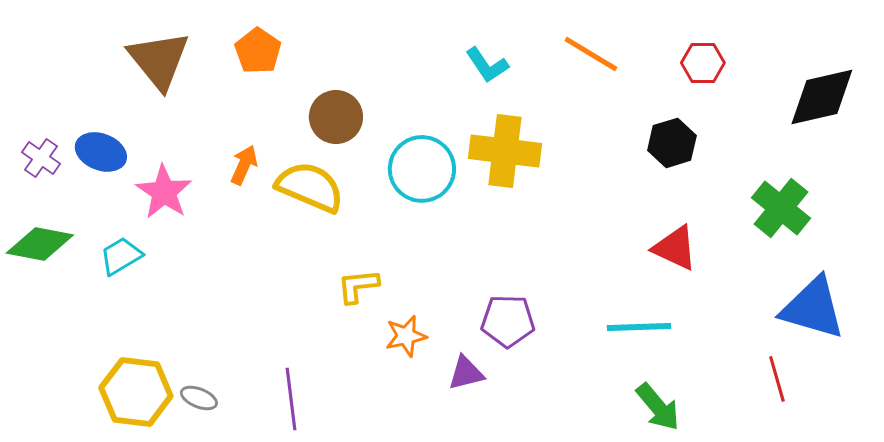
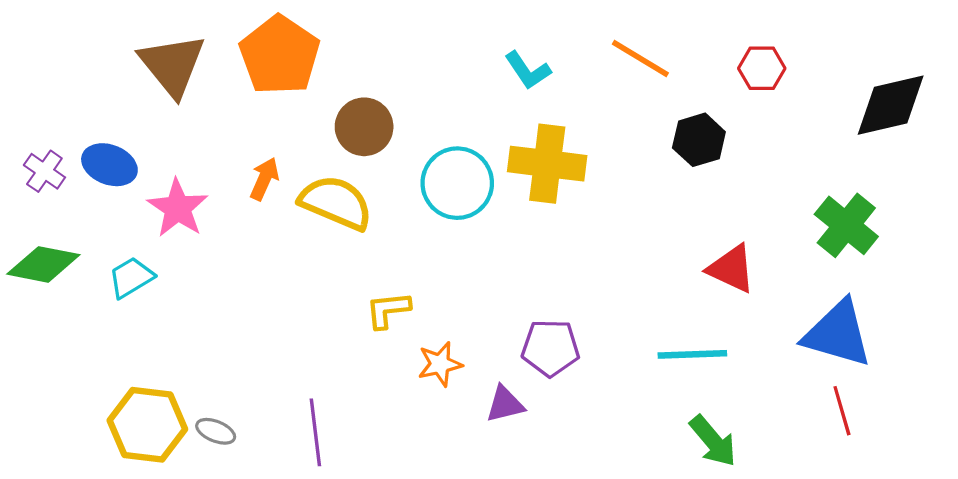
orange pentagon: (258, 51) -> (280, 55), size x1.6
black hexagon: (672, 143) -> (699, 140), moved
blue triangle: (813, 308) -> (838, 334), moved

